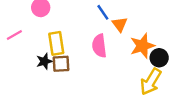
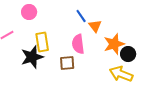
black star: (44, 61) -> (32, 57), size x1.6
brown square: (61, 64) -> (67, 63), moved
yellow arrow: (151, 82) -> (121, 74), turned 80

